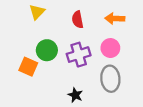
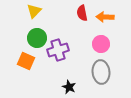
red semicircle: (78, 20) -> (82, 13), moved
green circle: (47, 50) -> (37, 38), moved
purple cross: (79, 55) -> (58, 50), moved

